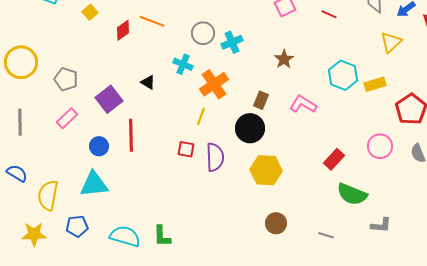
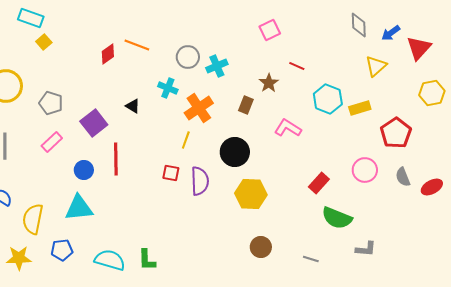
yellow square: (90, 12) -> (44, 42), moved
red line: (329, 14) -> (297, 66), moved
brown rectangle: (261, 100) -> (246, 105), moved

